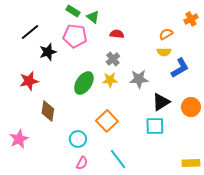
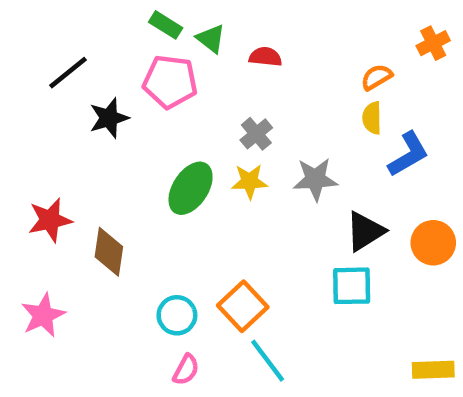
red semicircle: (117, 34) -> (265, 57), moved
yellow semicircle: (164, 52) -> (372, 118), turned 88
red star: (29, 81) -> (50, 220), moved
orange square: (107, 121) -> (243, 306), moved

